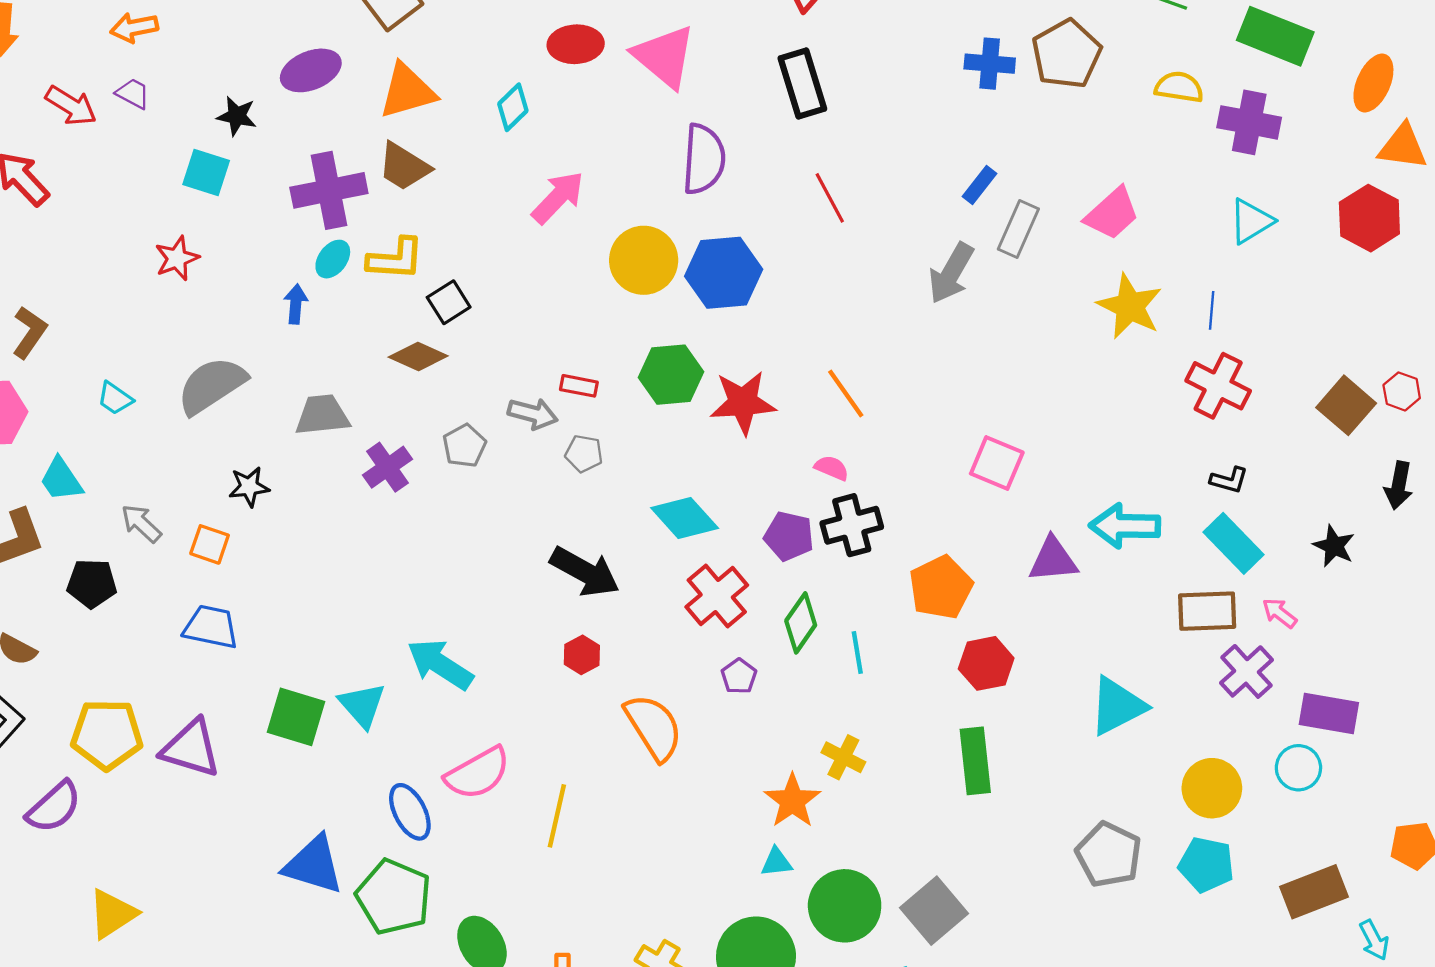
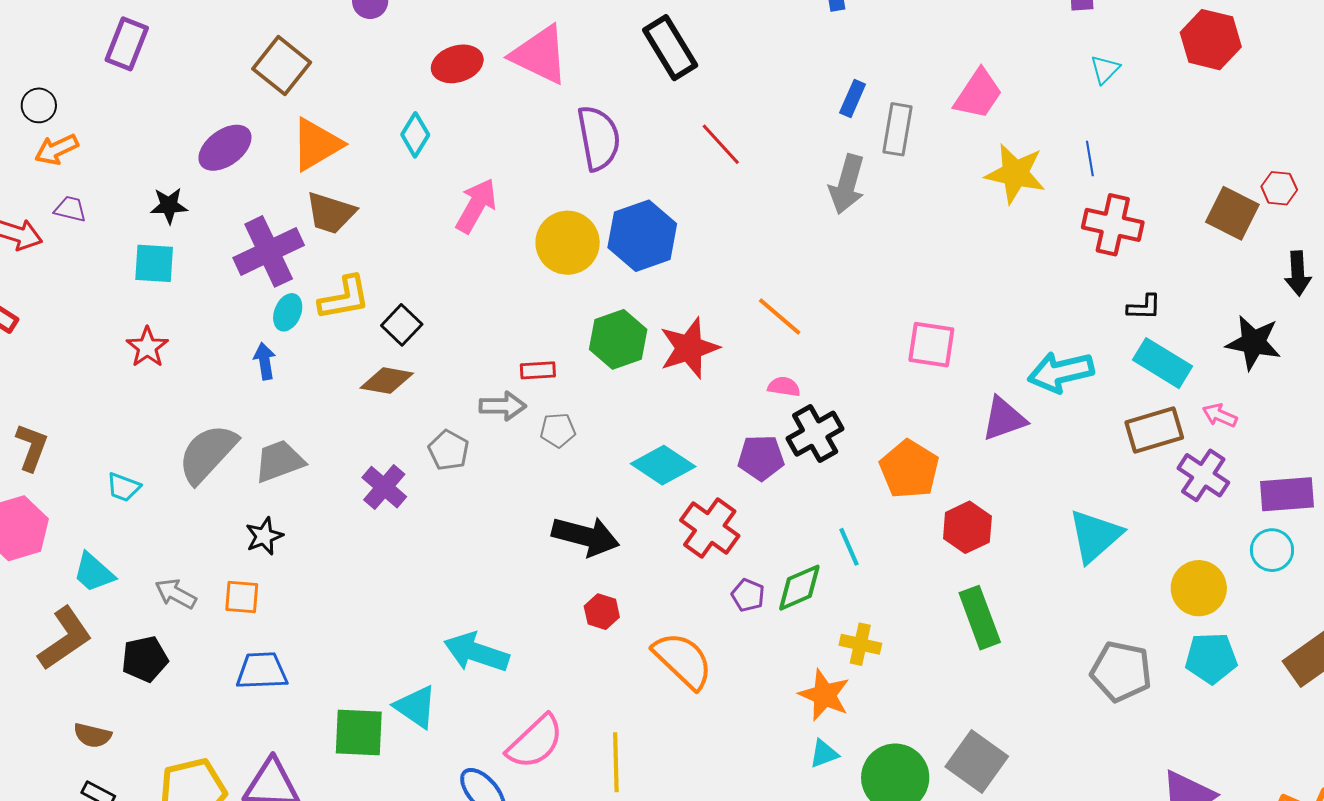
cyan triangle: (1251, 221) -> (1105, 69), size x0.7
gray trapezoid: (322, 415) -> (279, 461), moved
black star: (1334, 546) -> (1253, 343), size x1.4
green diamond: (801, 623) -> (799, 588), moved, turned 46

